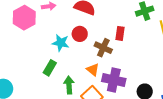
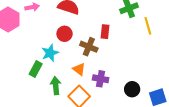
cyan star: (61, 43) -> (50, 53), moved, turned -30
purple cross: (114, 80) -> (101, 79), size x0.7

